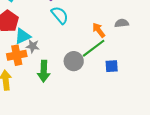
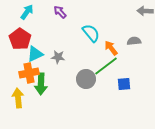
cyan semicircle: (60, 15) -> (91, 33), moved
gray star: (33, 46) -> (58, 57), moved
green arrow: (44, 71) -> (41, 84), moved

